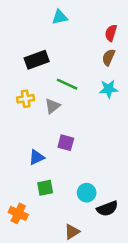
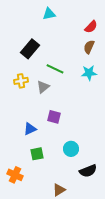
red semicircle: (111, 33) -> (91, 27), turned -152
black rectangle: (37, 60) -> (30, 49), turned -30
cyan circle: (87, 193) -> (71, 149), moved

